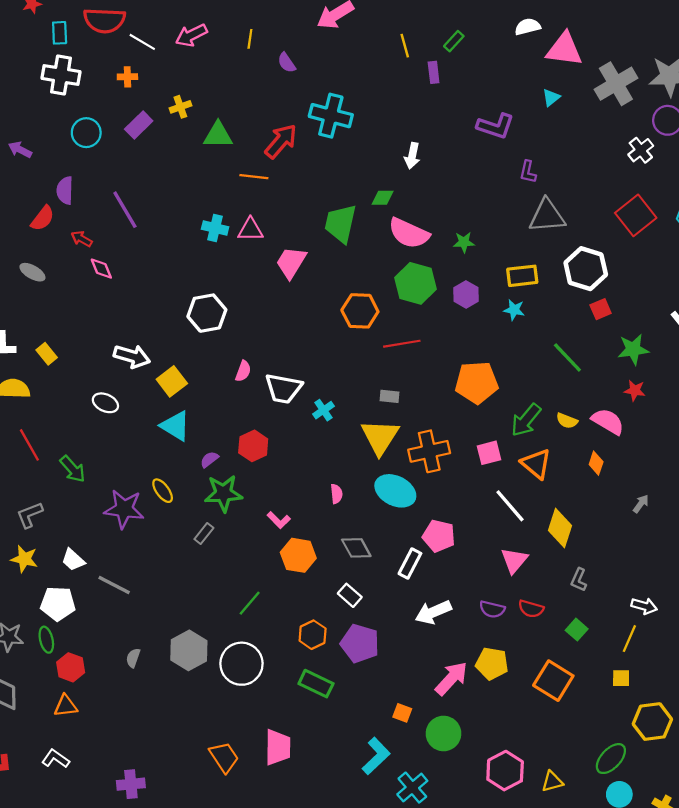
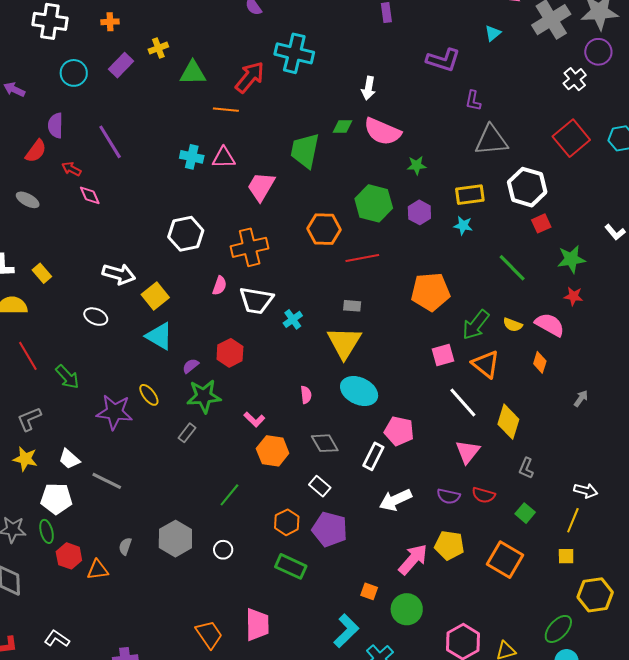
pink semicircle: (409, 233) -> (382, 132), moved
orange cross: (429, 451) -> (250, 247), moved
white circle: (241, 664) -> (223, 550), size x0.5
orange triangle: (66, 706) -> (98, 570), moved

